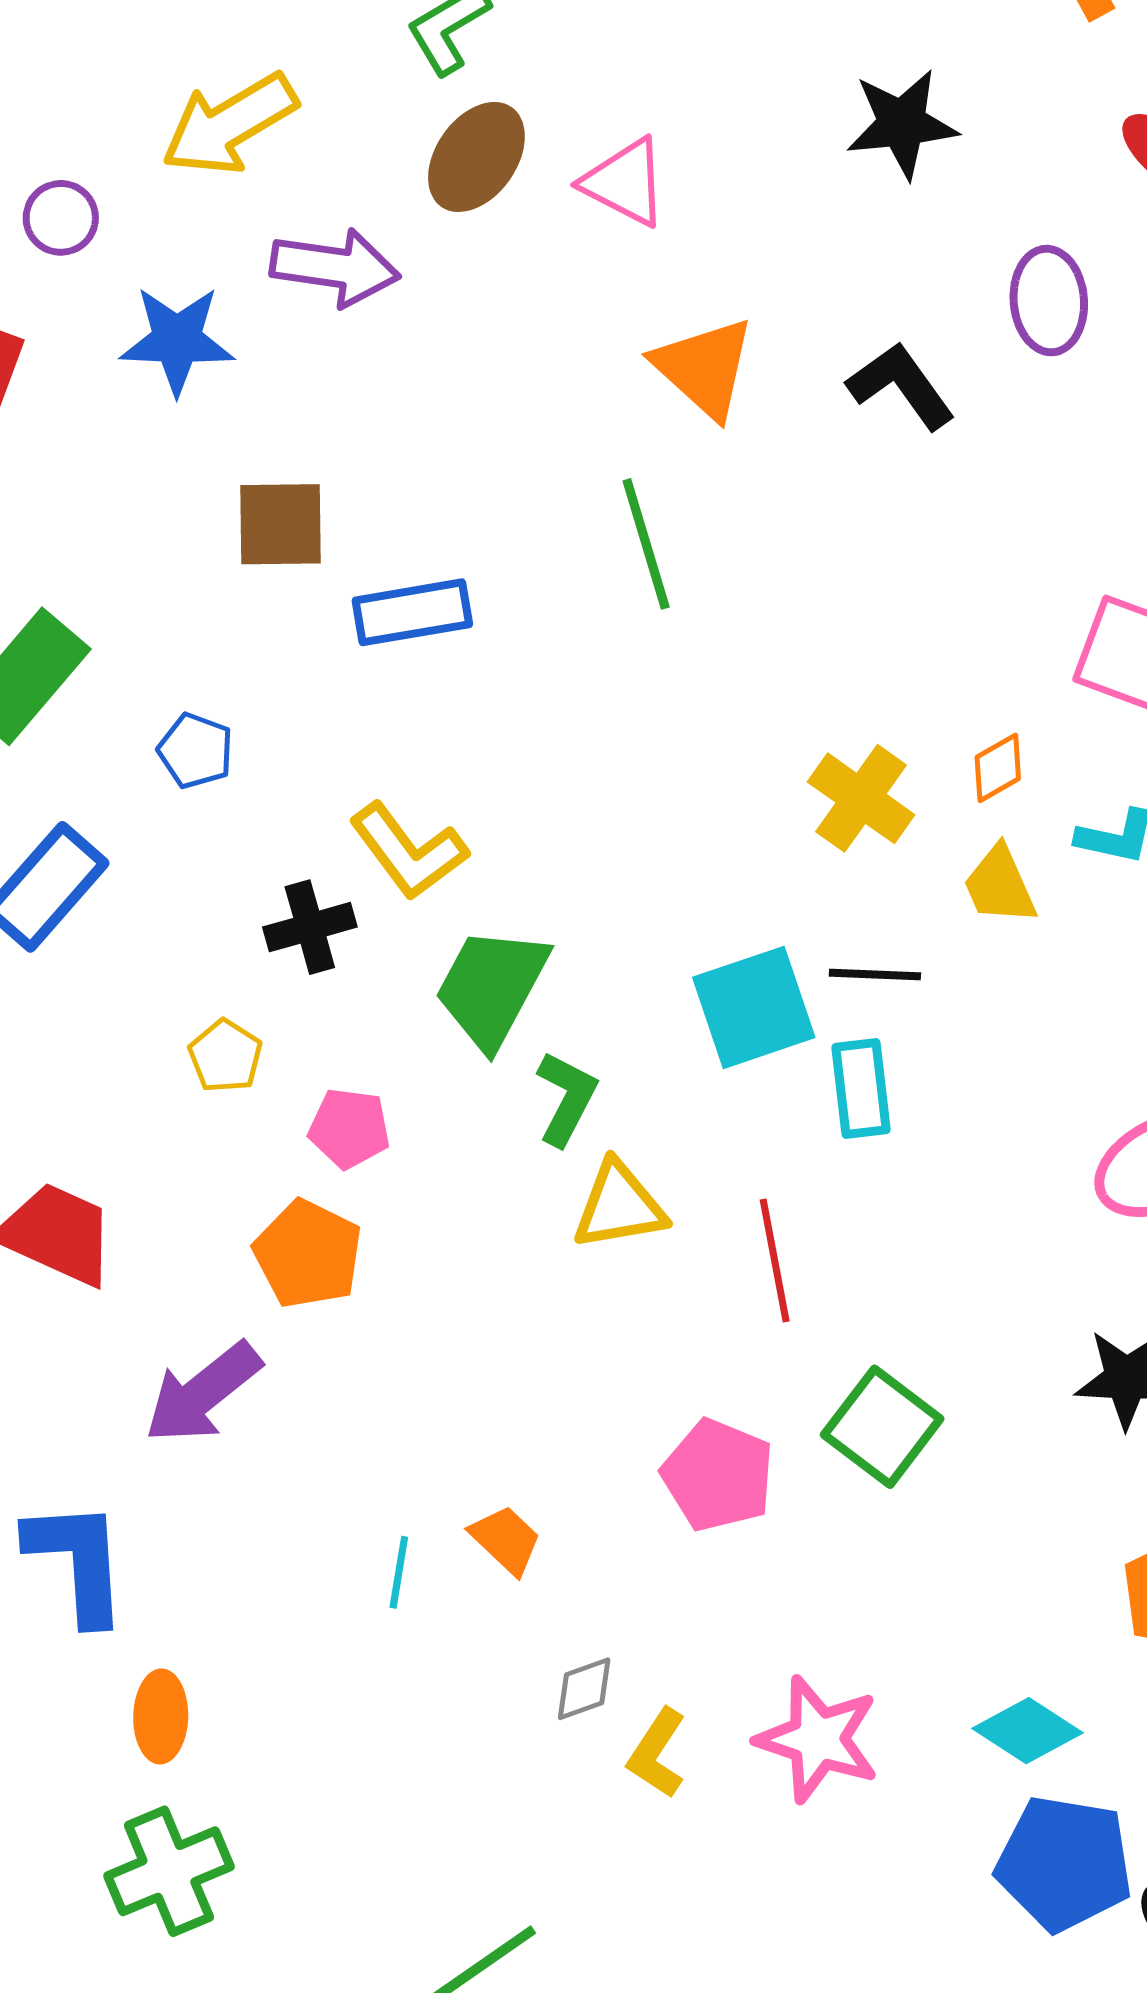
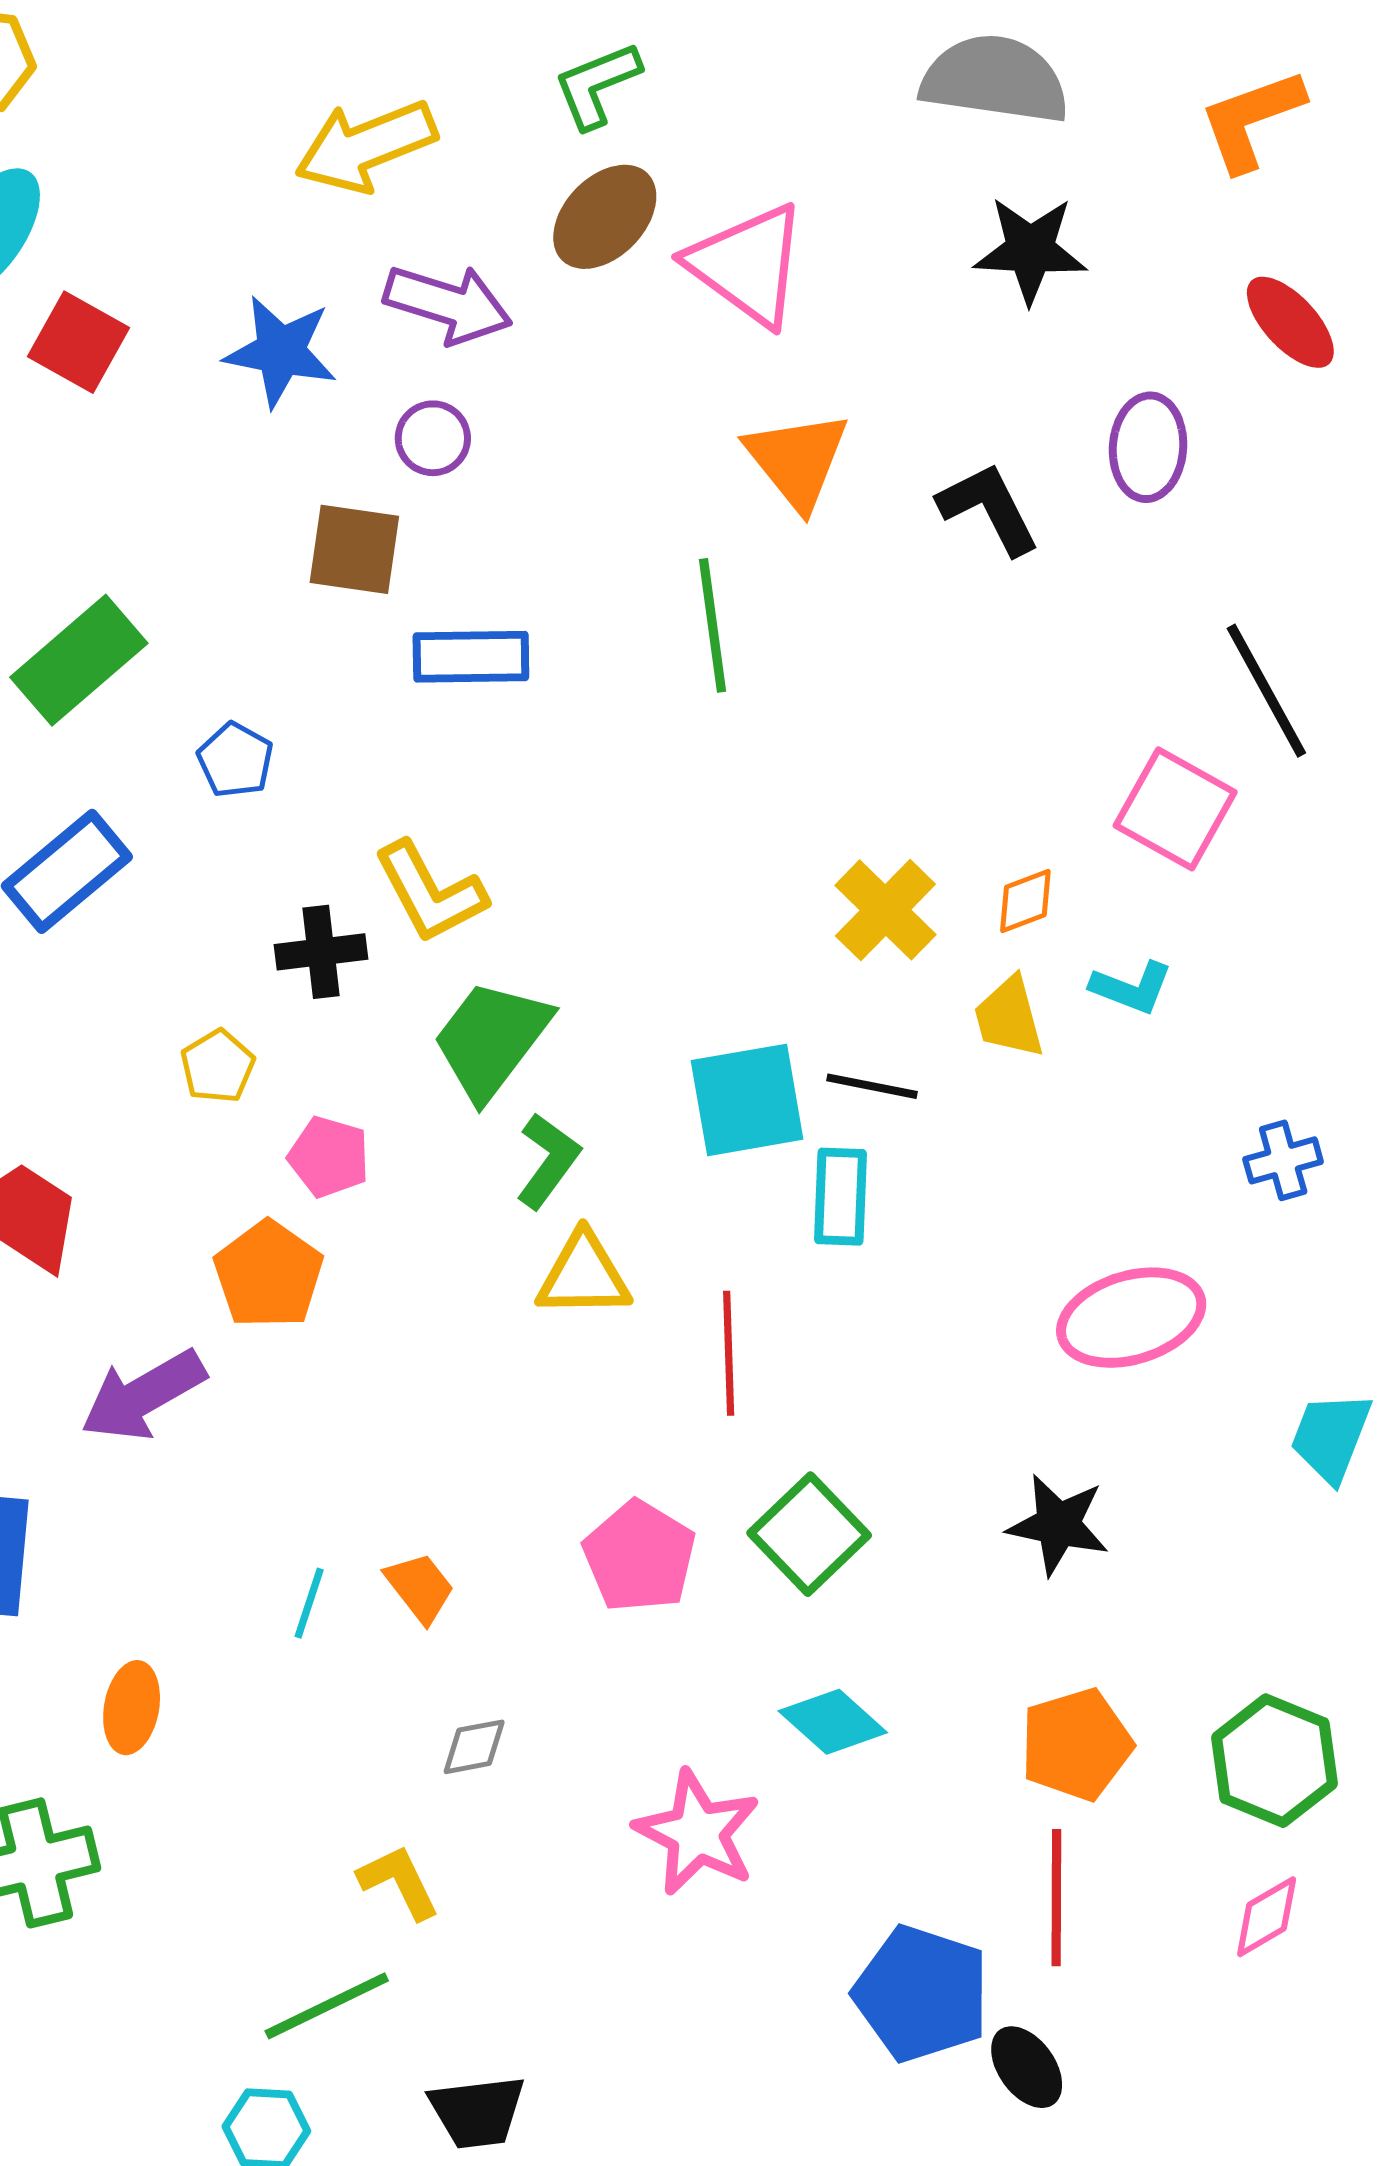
pink triangle: (625, 182) -> (747, 265), size x1.4
purple circle: (61, 218) -> (433, 438), moved
orange ellipse: (161, 1716) -> (132, 1708), moved
cyan diamond: (1027, 1731) -> (833, 1722), moved
yellow L-shape: (657, 1753) -> (399, 1882), moved, turned 112

